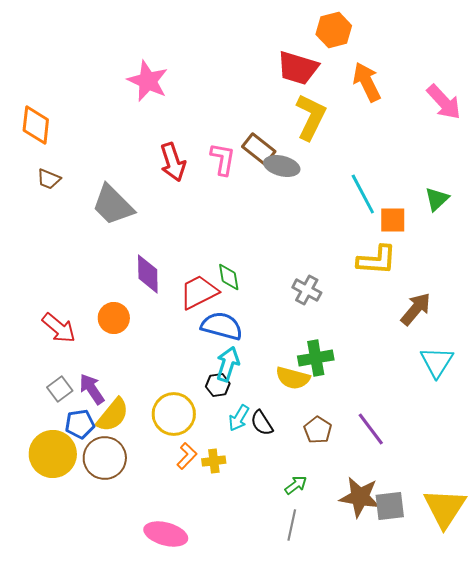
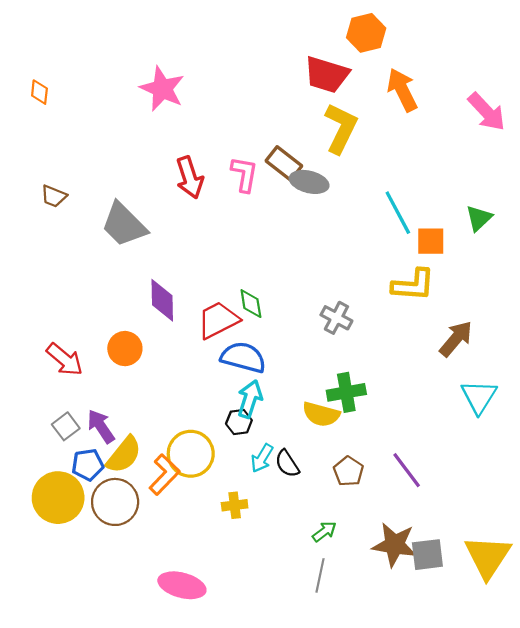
orange diamond: (36, 125) -> (39, 92), moved, size x0.6
orange L-shape: (187, 456) -> (164, 475), moved, size x1.4

